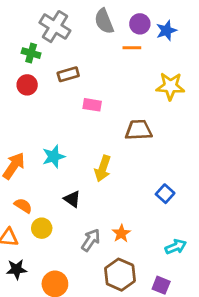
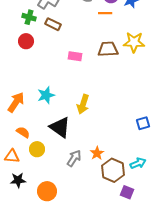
brown rectangle: (68, 74) -> (53, 24), moved, turned 42
brown trapezoid: (139, 130) -> (108, 49), moved
blue square: (165, 194) -> (143, 123), moved, turned 32
black triangle: (72, 199) -> (60, 127), size x1.6
brown hexagon: (120, 275) -> (113, 170), moved

